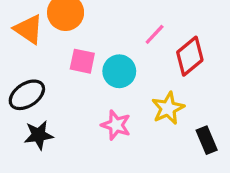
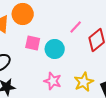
yellow star: (168, 108) -> (84, 82), moved

